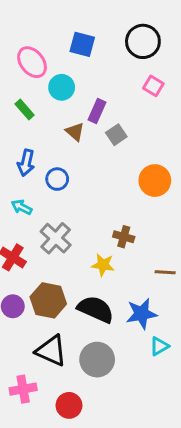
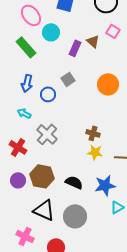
green rectangle: (25, 109) -> (26, 47), size x1.5
brown triangle: (75, 132) -> (93, 41), moved
gray square: (116, 135) -> (68, 79), moved
orange circle: (155, 181) -> (108, 84), moved
yellow star: (103, 265) -> (95, 152), moved
black semicircle: (96, 309) -> (74, 182), size x0.7
pink cross: (23, 389) -> (25, 236), turned 36

